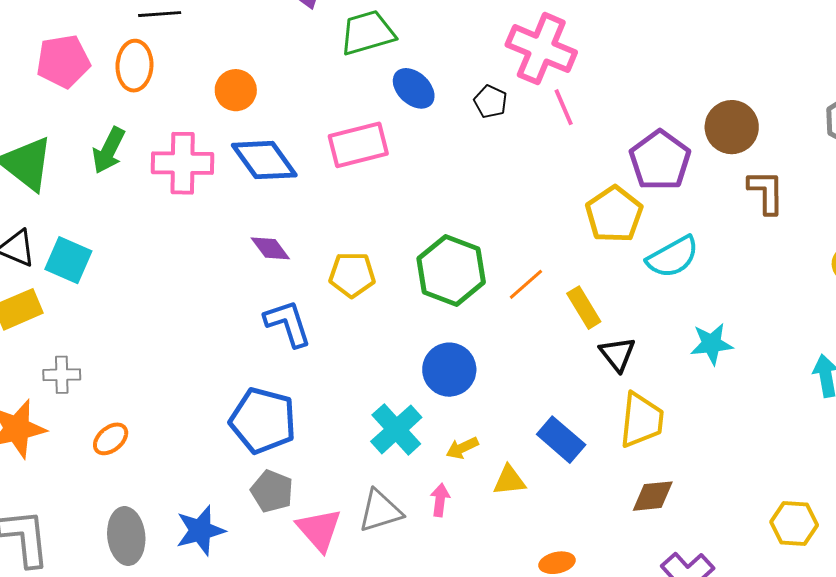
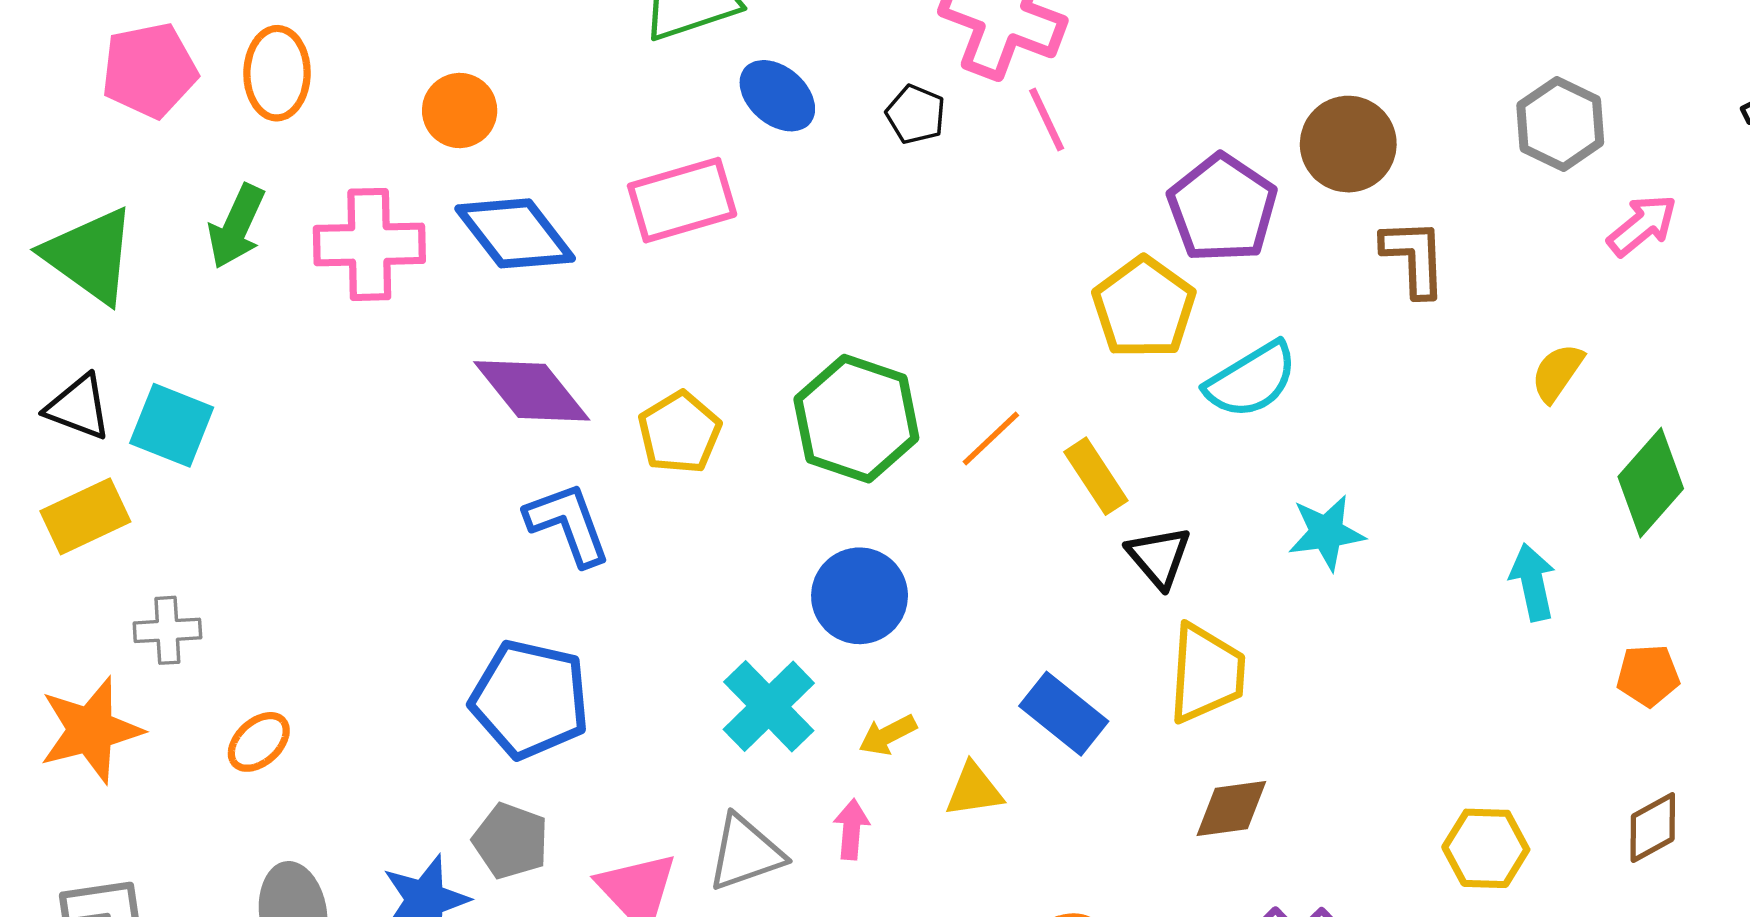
purple diamond: (270, 248) -> (532, 391), size x1.6
yellow pentagon: (352, 275) -> (680, 433), turned -30
gray pentagon: (272, 491) -> (511, 841), moved

